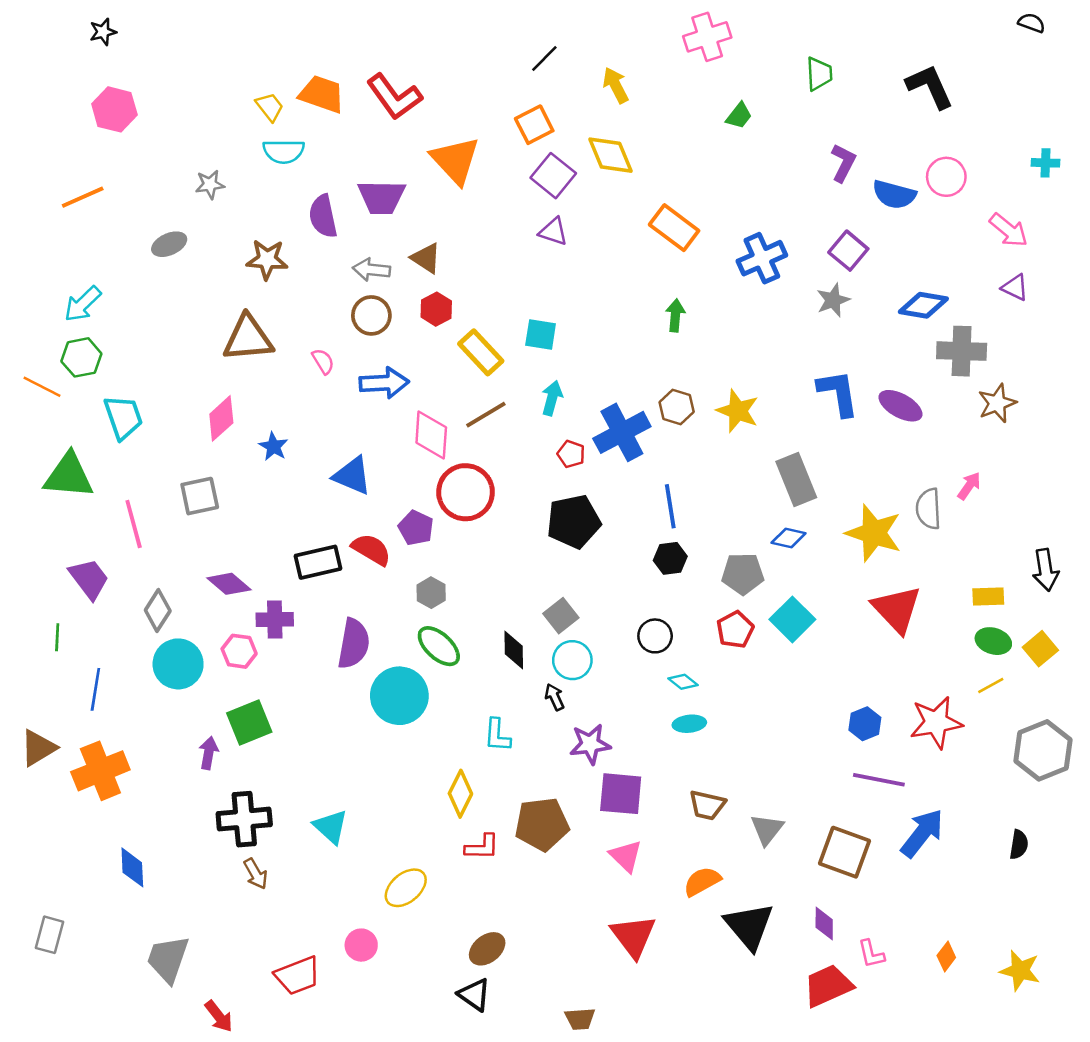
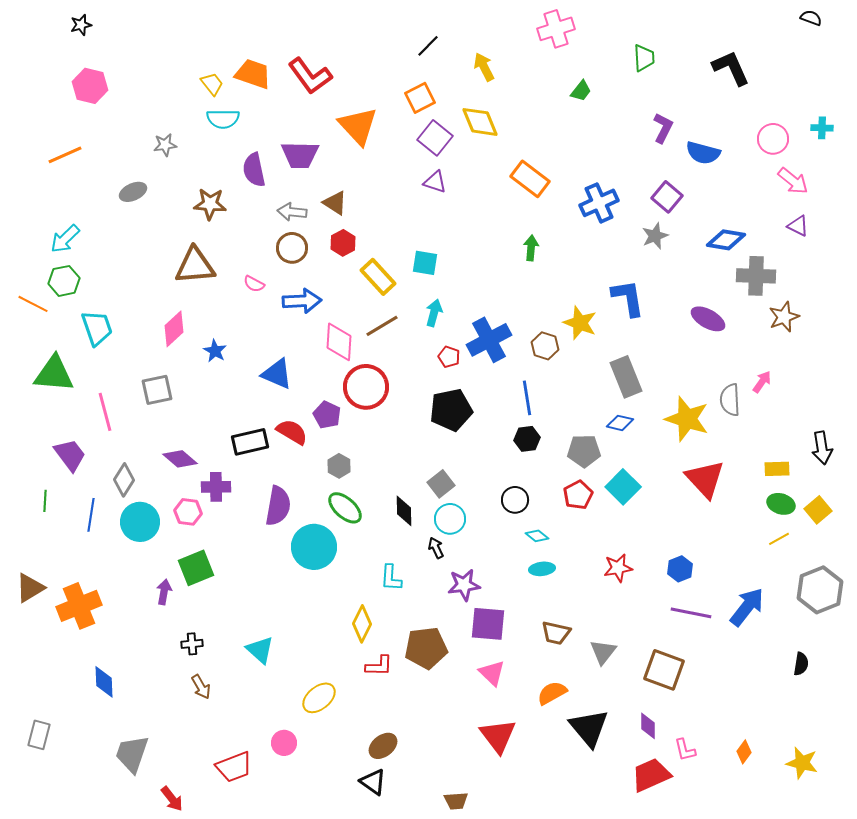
pink circle: (946, 177) -> (773, 139), moved
pink semicircle: (323, 361) -> (254, 284), turned 150
blue L-shape: (838, 393) -> (628, 298), moved
brown hexagon: (677, 407) -> (545, 346), moved
blue line: (95, 689) -> (91, 515), moved
red star: (936, 722) -> (618, 568), moved, size x0.7
black cross: (244, 819) -> (192, 644), size x0.5
blue arrow: (922, 833) -> (747, 607), moved

